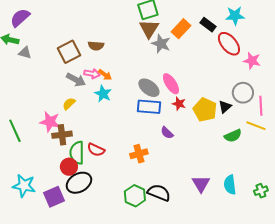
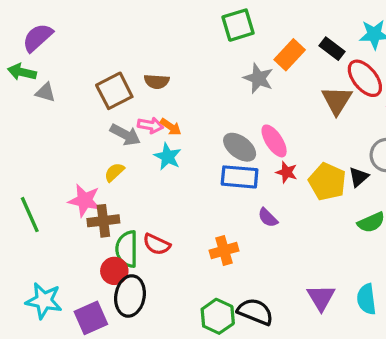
brown triangle: (149, 29) -> (337, 100), moved
black ellipse: (79, 183) -> (130, 296), turned -50

